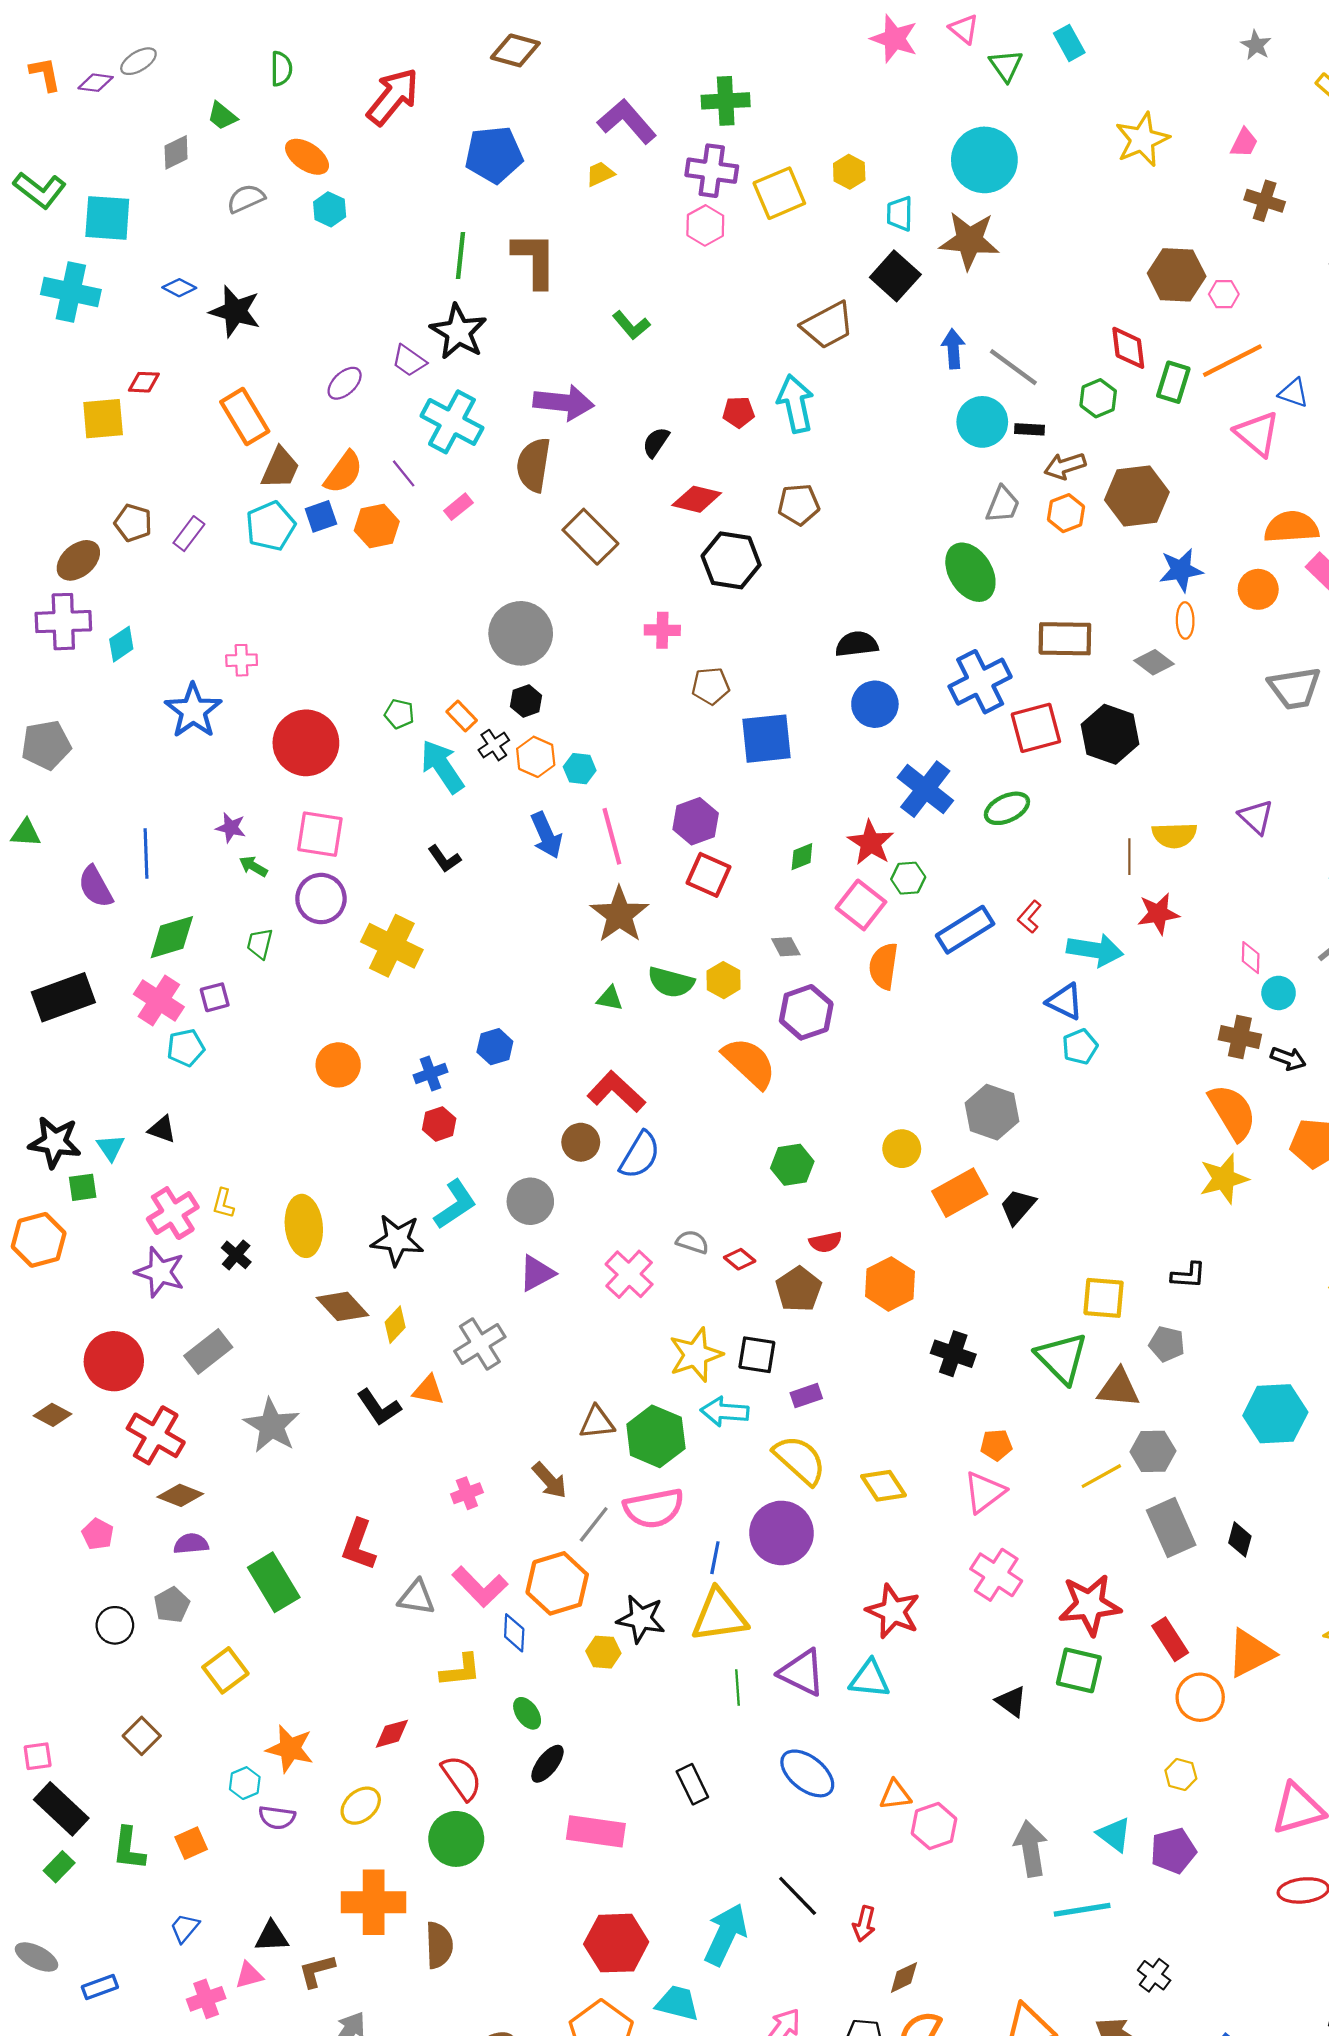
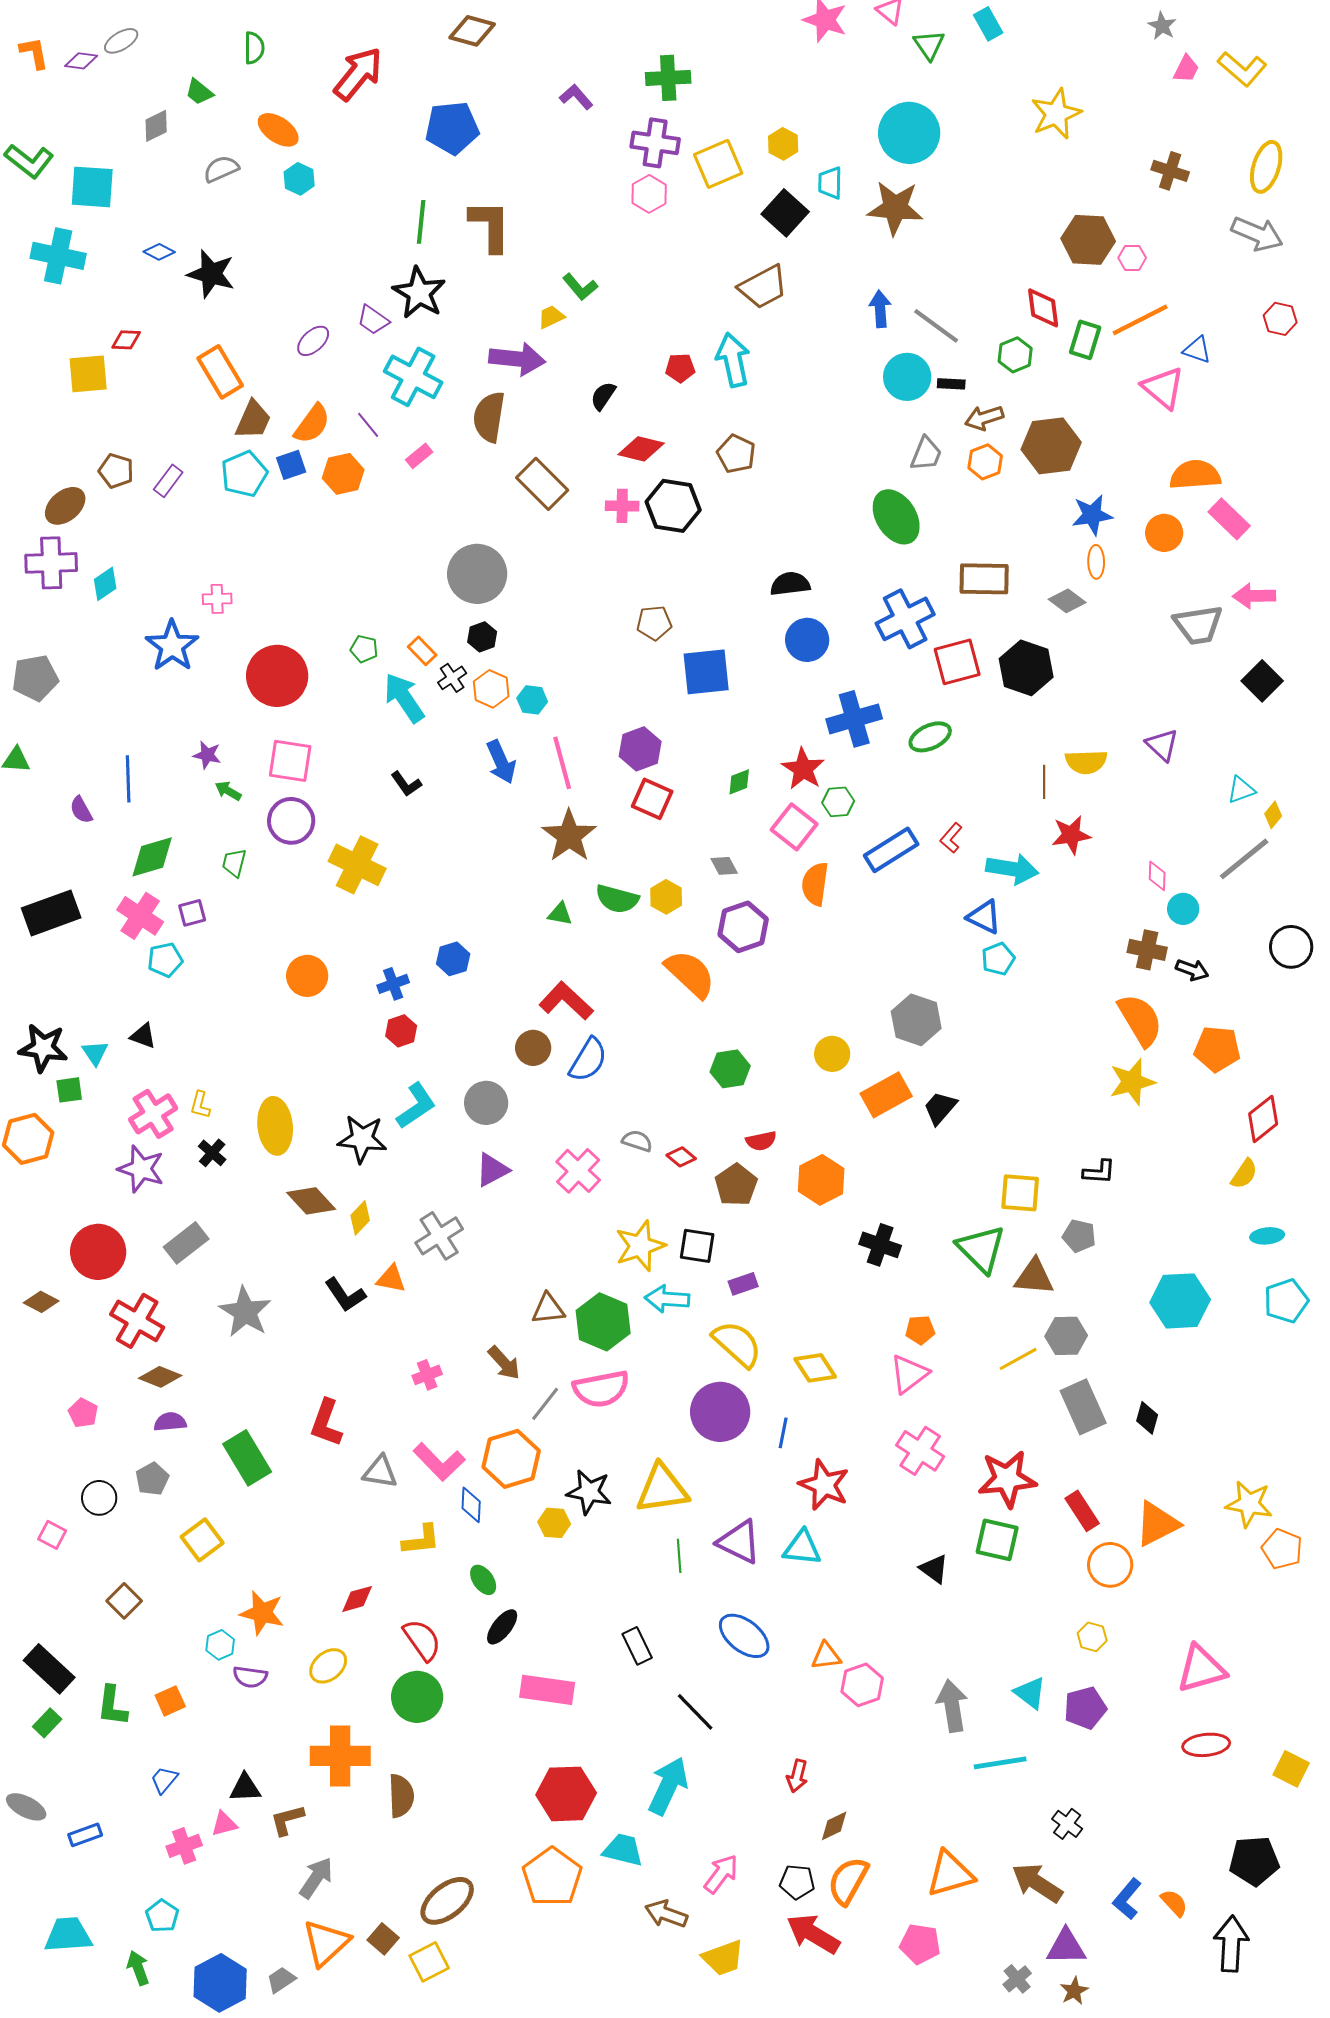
purple L-shape: (627, 121) -> (576, 97), size x0.6
pink trapezoid: (1244, 143) -> (1186, 69), moved
yellow trapezoid: (600, 174) -> (551, 317), moved
black square: (895, 276) -> (785, 213), moved
brown pentagon: (799, 505) -> (736, 454), turned 30
pink cross: (662, 630) -> (622, 506), moved
blue cross: (925, 789) -> (854, 719), turned 36
purple semicircle: (96, 887) -> (81, 810), size x0.7
blue line: (715, 1558) -> (783, 1433), moved
pink square: (38, 1756) -> (52, 1535), moved, turned 36
black line: (798, 1896) -> (695, 1712), moved

